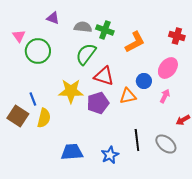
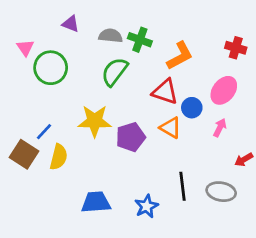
red triangle: (104, 76) -> (165, 92), moved
orange triangle: (128, 96) -> (171, 128), turned 42
blue line: (33, 99) -> (44, 132), turned 64
gray ellipse: (166, 144) -> (221, 192), turned -30

